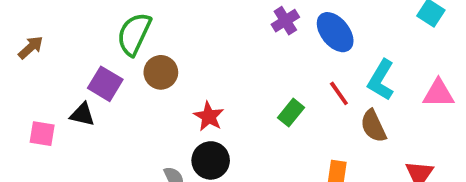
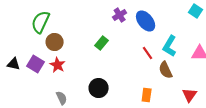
purple square: (105, 84) -> (36, 64), moved
green rectangle: (291, 113) -> (102, 43), moved
red star: (209, 116) -> (58, 65), moved
black circle: (211, 160) -> (99, 88), moved

